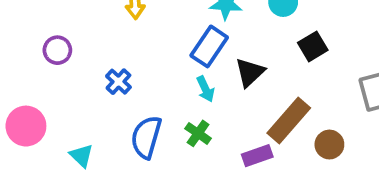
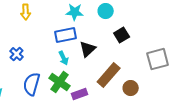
blue rectangle: (209, 46) -> (66, 35), turned 45
green cross: (198, 133) -> (60, 82), size x1.5
purple rectangle: (257, 156) -> (80, 94), moved

